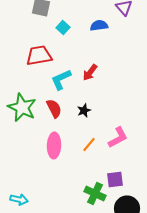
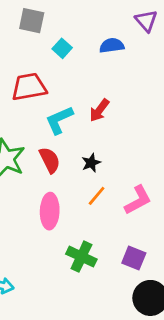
orange line: (89, 144) -> (97, 196), moved
purple square: (115, 179) -> (134, 258), turned 30
green cross: (95, 193) -> (81, 257), moved

